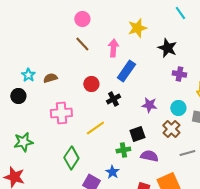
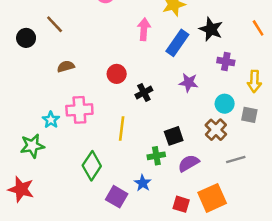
brown line: (82, 44) -> (55, 24), moved
blue rectangle: (126, 71) -> (177, 43), moved
cyan star: (28, 75) -> (51, 120), moved
black circle: (18, 96) -> (26, 38), moved
purple star: (149, 105) -> (189, 83), moved
yellow line: (95, 128) -> (122, 128), turned -48
purple semicircle: (149, 156) -> (189, 163), turned -42

